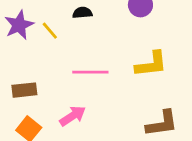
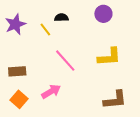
yellow line: (50, 31) -> (45, 30), moved
pink line: (90, 72) -> (65, 61), turned 45

